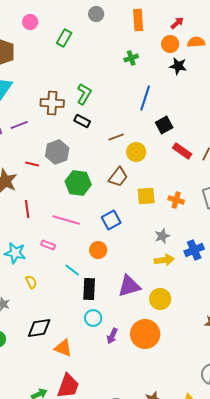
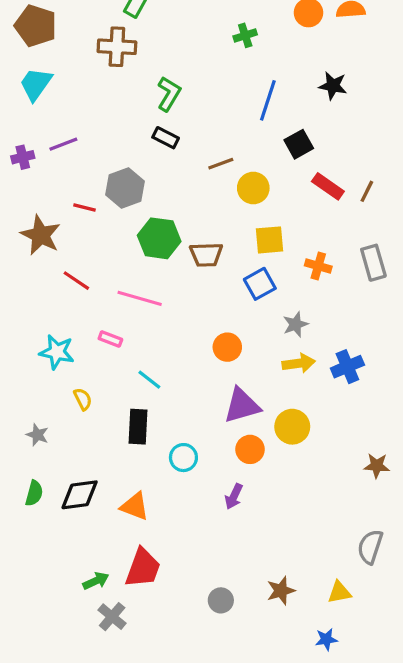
black star: (178, 66) -> (333, 86), moved
brown cross: (52, 103) -> (117, 47), moved
brown trapezoid: (118, 177) -> (206, 255), moved, turned 50
yellow square: (146, 196) -> (270, 240), moved
red line: (27, 209) -> (76, 281), turned -48
blue square: (111, 220) -> (260, 284), moved
orange circle: (98, 250) -> (227, 347), moved
blue cross: (194, 250) -> (347, 367), moved
black rectangle: (89, 289) -> (138, 427), moved
black diamond: (39, 328) -> (80, 495), moved
orange circle: (145, 334) -> (250, 449), moved, size x0.6
purple arrow: (112, 336) -> (234, 496), moved

